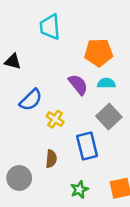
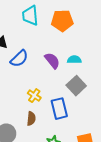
orange pentagon: (99, 53) -> (62, 21), moved
blue semicircle: (31, 100) -> (19, 59), moved
yellow cross: (55, 119) -> (34, 96), moved

